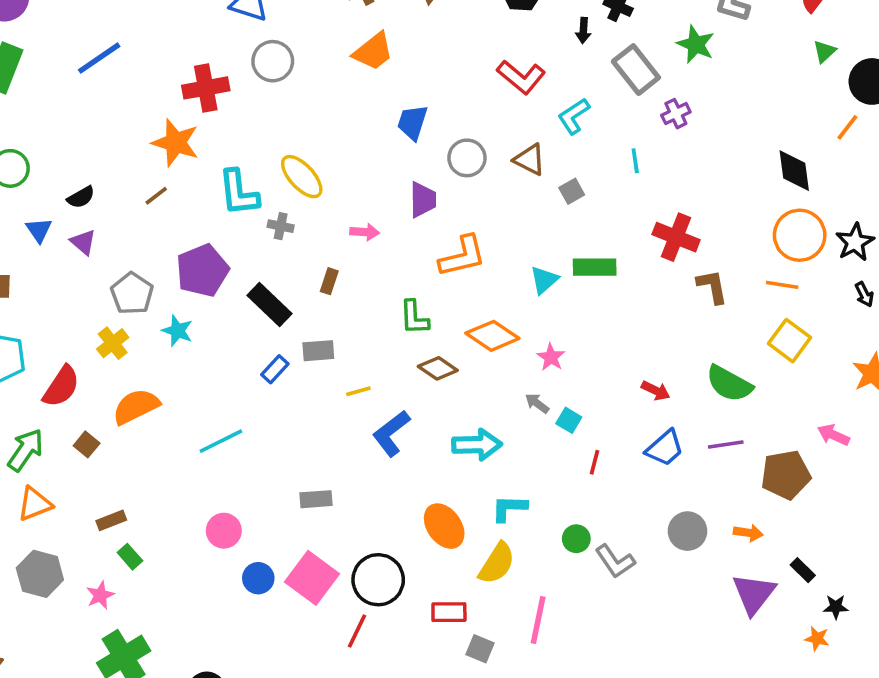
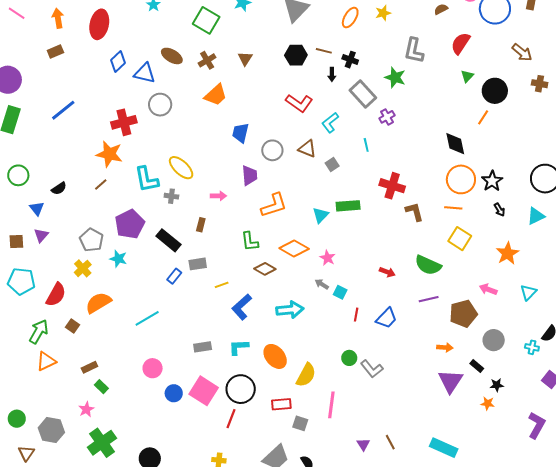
purple triangle: (83, 242) -> (41, 235), moved, turned 35
blue trapezoid: (665, 448) -> (386, 318), moved
cyan L-shape: (509, 508) -> (239, 347), moved
gray circle: (687, 531) -> (494, 340), moved
gray hexagon: (40, 574) -> (51, 430), moved

